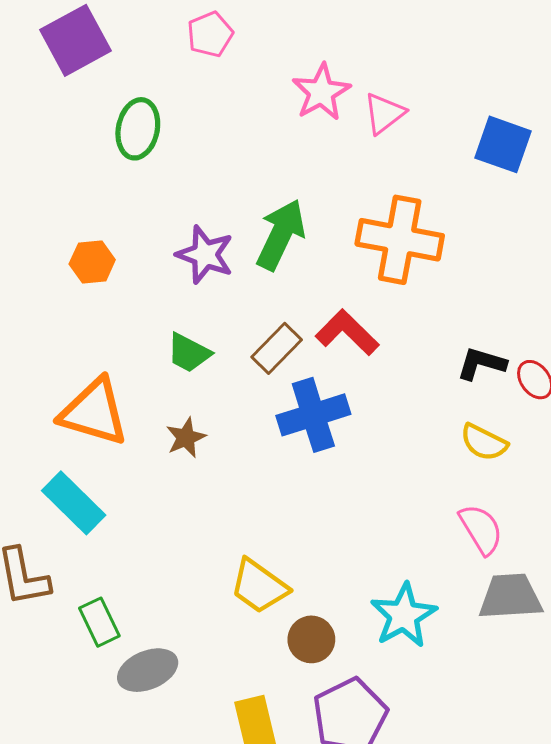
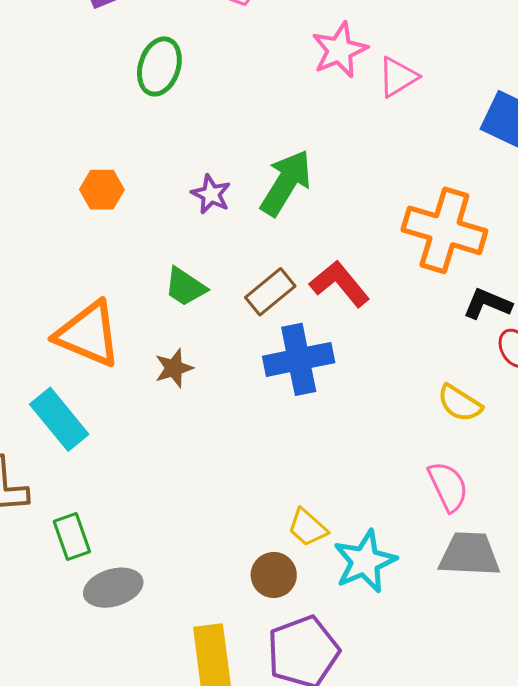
orange cross: (400, 240) -> (444, 230), moved
purple star: (205, 255) -> (211, 194), size x0.7
black L-shape: (481, 364) -> (487, 304), moved
yellow trapezoid: (259, 586) -> (307, 528), moved, size x0.7

